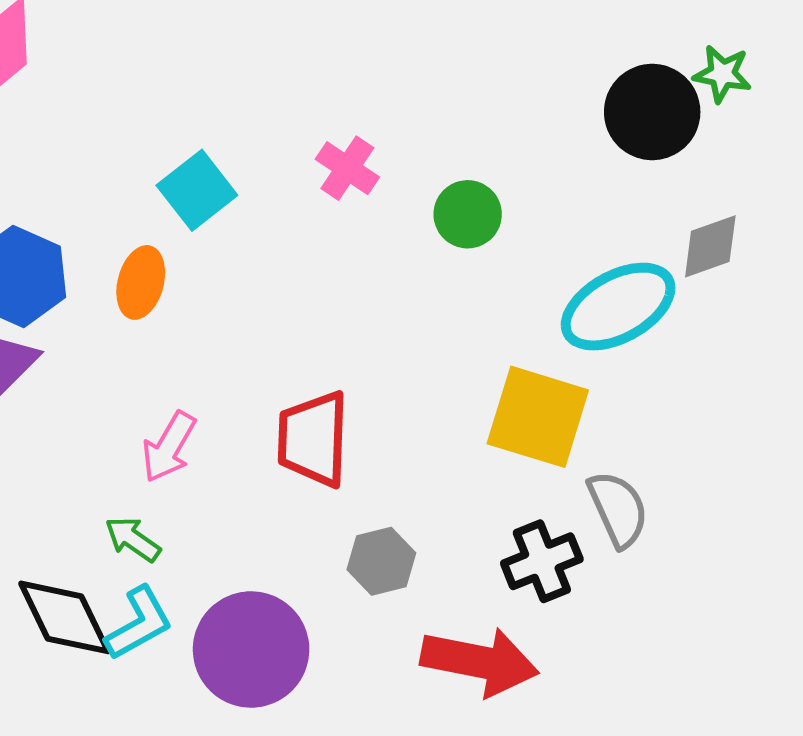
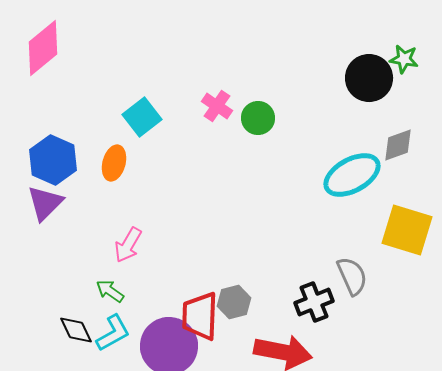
green circle: (468, 214) -> (258, 118), moved
yellow square: (538, 417) -> (407, 230), moved
red trapezoid: (313, 439) -> (200, 316), moved
black diamond: (65, 617) -> (76, 330), size x0.7

